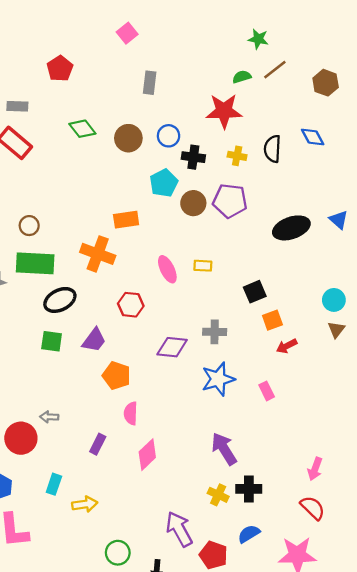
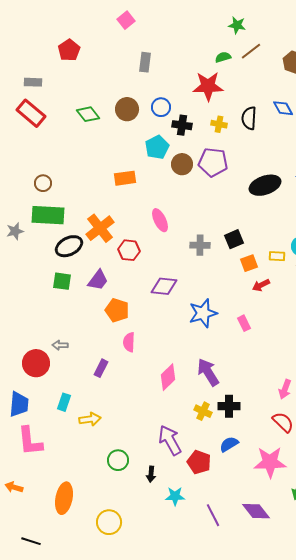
green diamond: (82, 129) -> (88, 114), moved
orange cross: (98, 254) -> (100, 228), moved, turned 32
yellow rectangle: (203, 266) -> (277, 256), moved
gray cross: (215, 332) -> (200, 245), moved
pink diamond: (147, 455) -> (168, 377), moved

